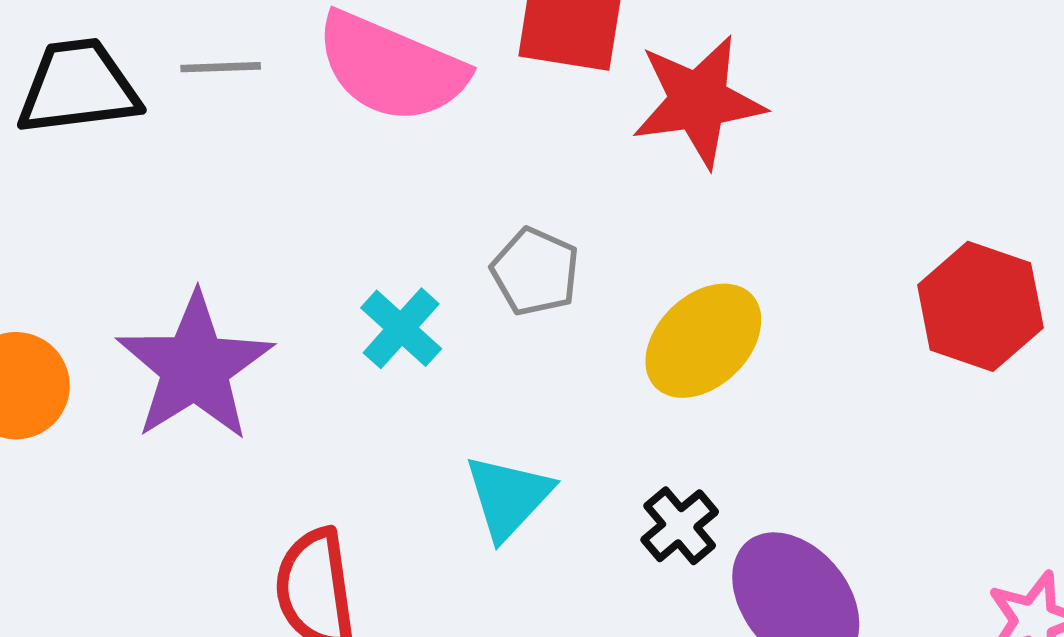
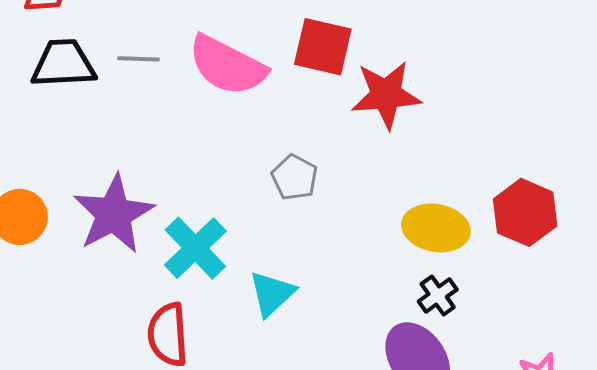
cyan cross: (401, 328) -> (195, 248), moved, size x1.5
yellow ellipse: (703, 341) -> (436, 228), moved, turned 50
black cross: (680, 526) -> (438, 296), moved

